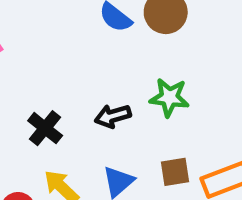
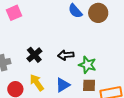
green star: (169, 97) -> (87, 65), moved

